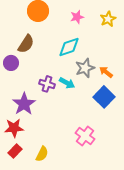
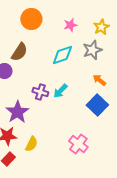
gray star: (85, 68) -> (92, 50), moved
cyan arrow: (67, 83) -> (60, 91), turned 105
yellow semicircle: (42, 154) -> (31, 144), moved

